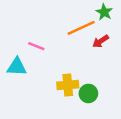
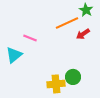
cyan triangle: (17, 67) -> (14, 55), turned -42
yellow cross: (68, 85) -> (56, 84), moved

